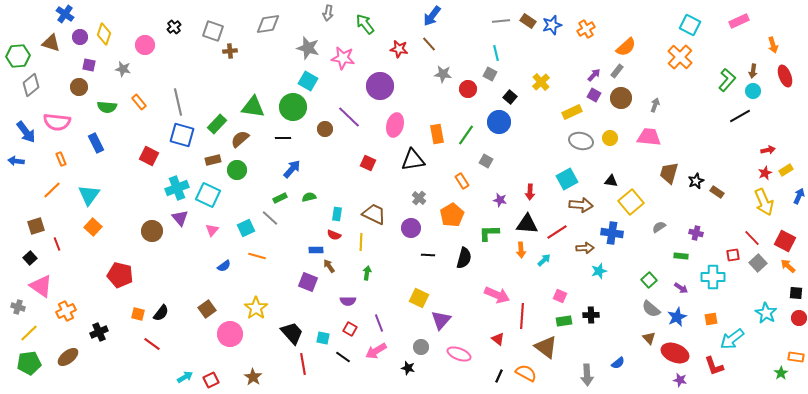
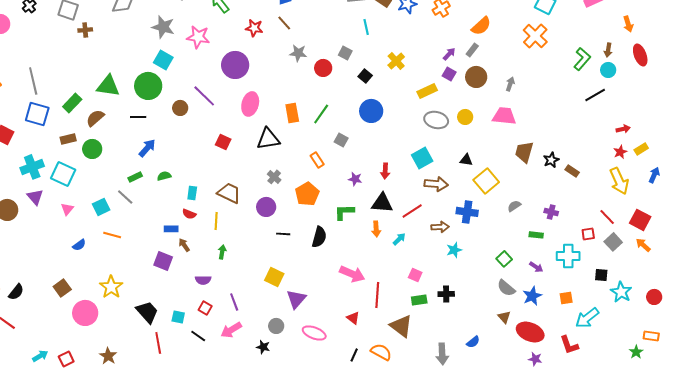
cyan line: (496, 53) -> (366, 27), moved
blue circle: (499, 122) -> (371, 111), moved
black square: (796, 293) -> (601, 275), moved

